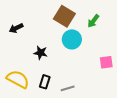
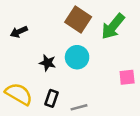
green arrow: (93, 21) -> (113, 26), size x1.6
cyan circle: (72, 39) -> (77, 57), moved

